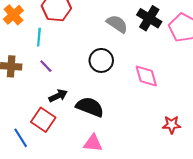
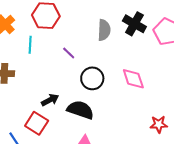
gray semicircle: (117, 24) -> (104, 30), turned 60
black circle: (101, 60) -> (92, 78), moved
purple line: (46, 66) -> (69, 53), moved

